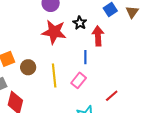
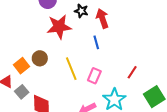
brown circle: (28, 67) -> (40, 58), moved
pink rectangle: (79, 80) -> (94, 76), moved

